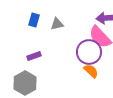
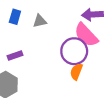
orange semicircle: (91, 71) -> (76, 72), turned -112

